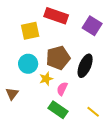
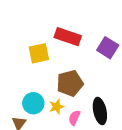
cyan circle: (28, 64) -> (33, 103), moved
black ellipse: (85, 66) -> (100, 111), moved, turned -35

